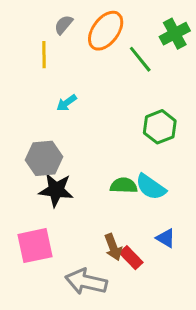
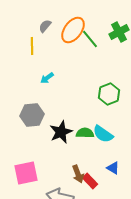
green line: (140, 59) -> (90, 39), moved
black star: (56, 190) -> (61, 132), moved, turned -30

